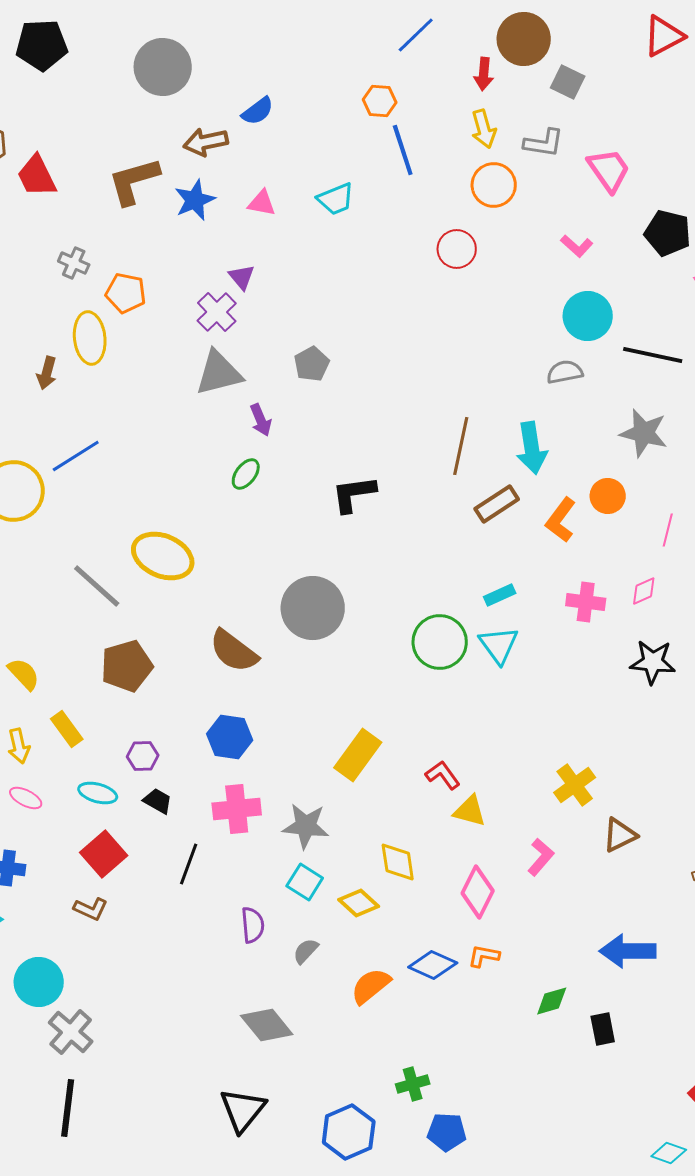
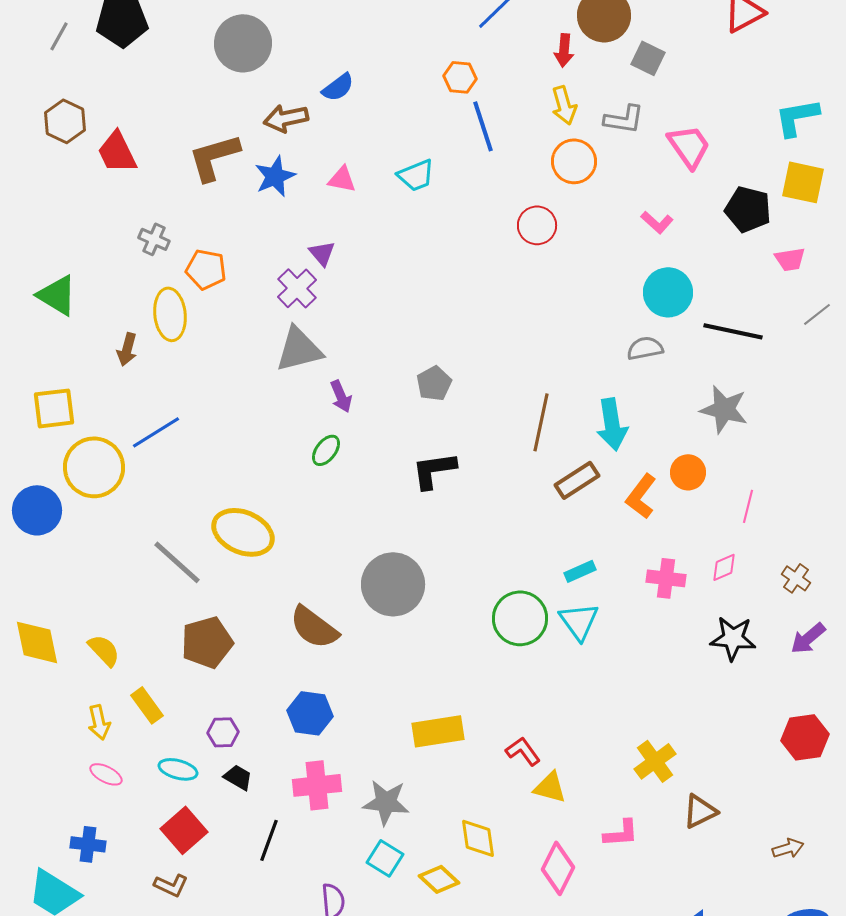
gray pentagon: (312, 364) -> (434, 383), moved
yellow rectangle: (358, 755) -> (438, 731), turned 45
pink L-shape: (541, 857) -> (621, 833), turned 45

